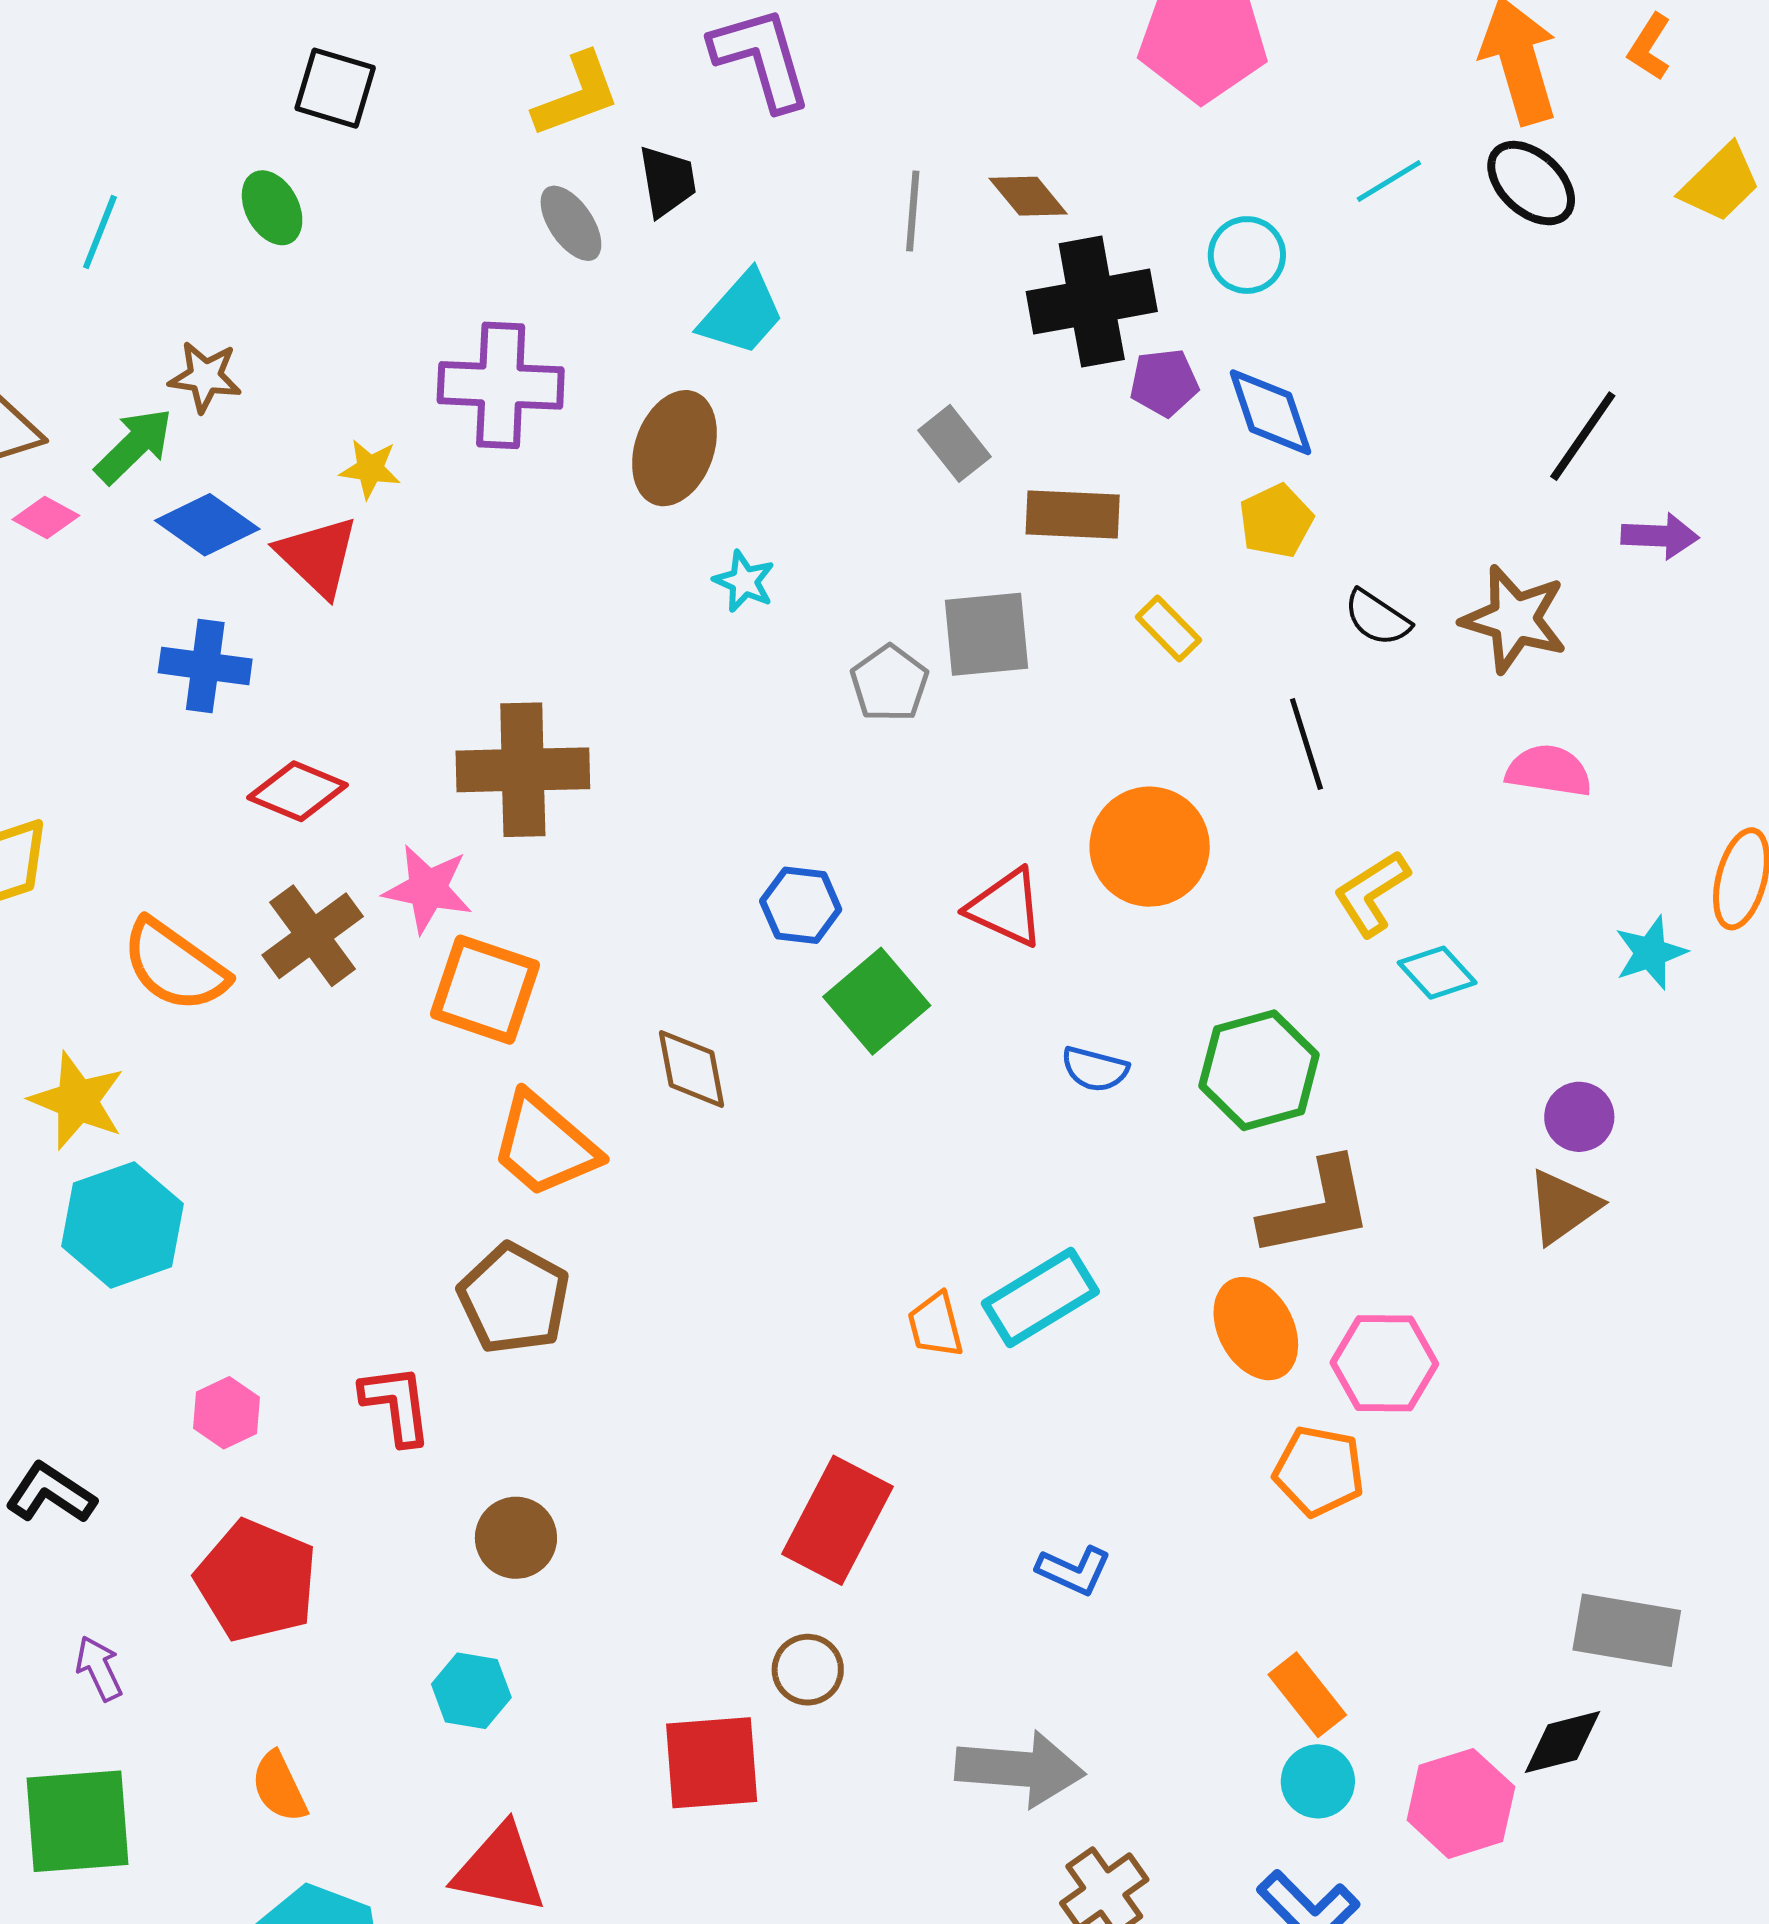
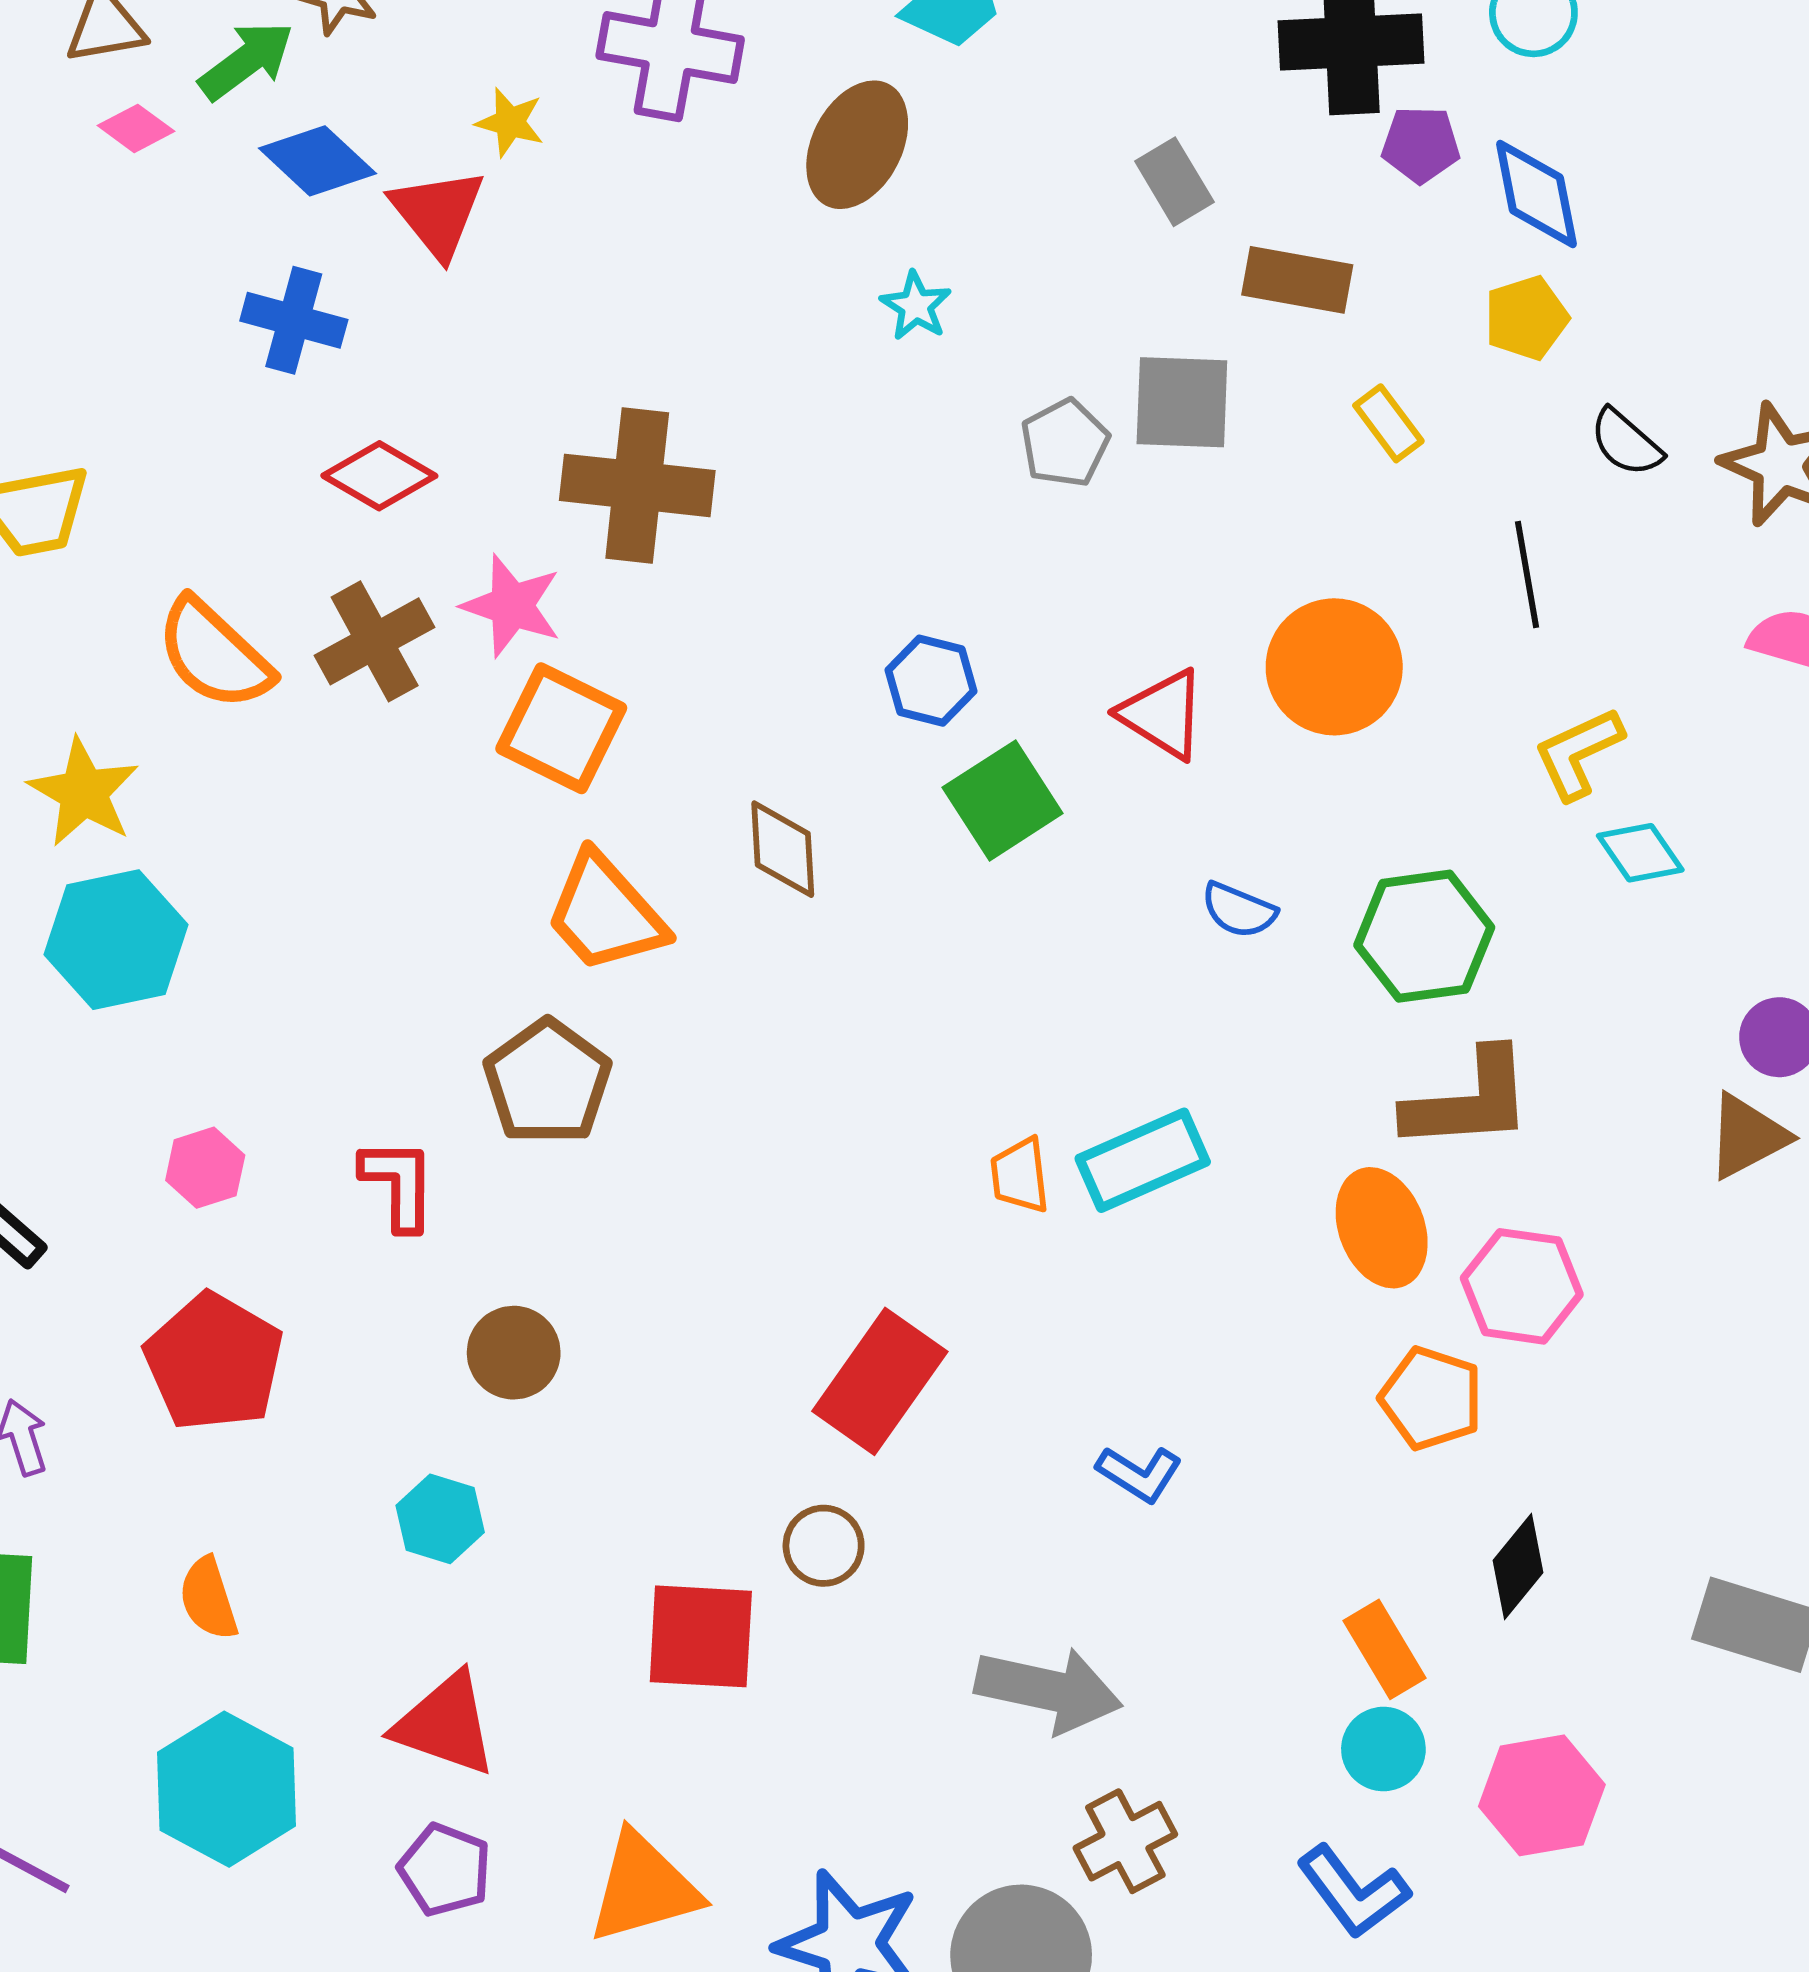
black diamond: (1562, 1742) -> (1518, 1567), moved, turned -44

